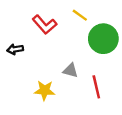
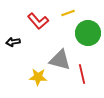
yellow line: (80, 15) -> (68, 13), turned -56
gray triangle: (70, 70) -> (60, 60), size x1.6

